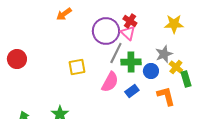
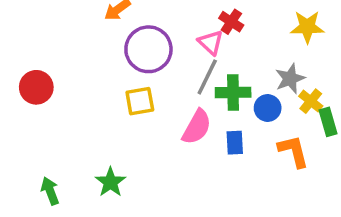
purple circle: (106, 31) -> (148, 49), moved
pink triangle: (128, 33) -> (211, 42), moved
blue rectangle: (132, 91) -> (235, 143), turned -56

